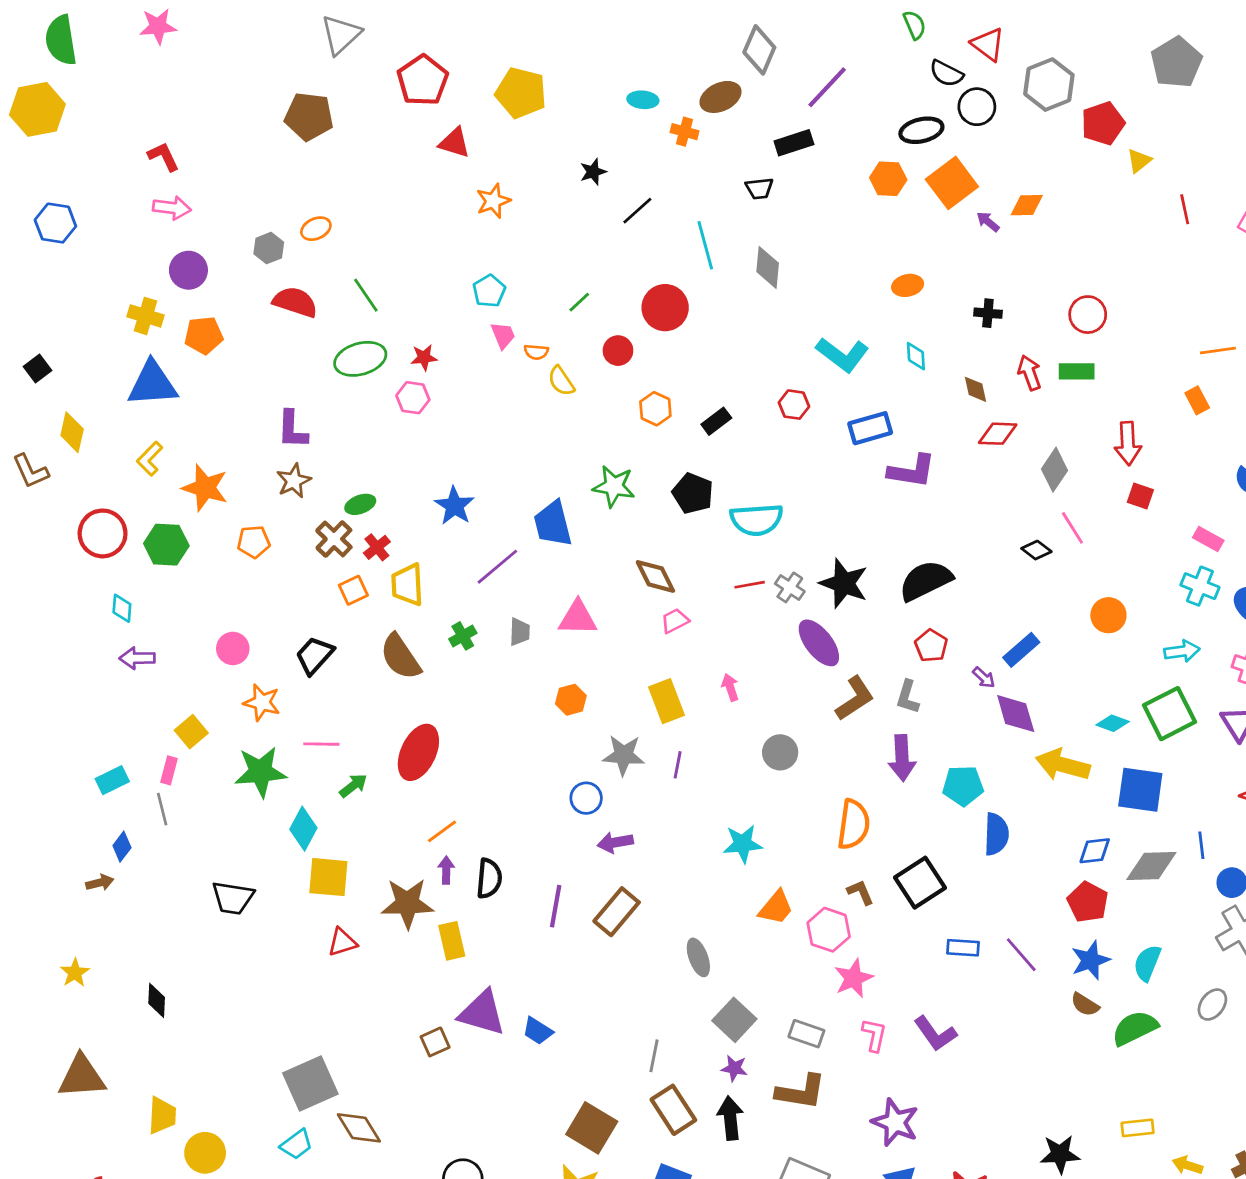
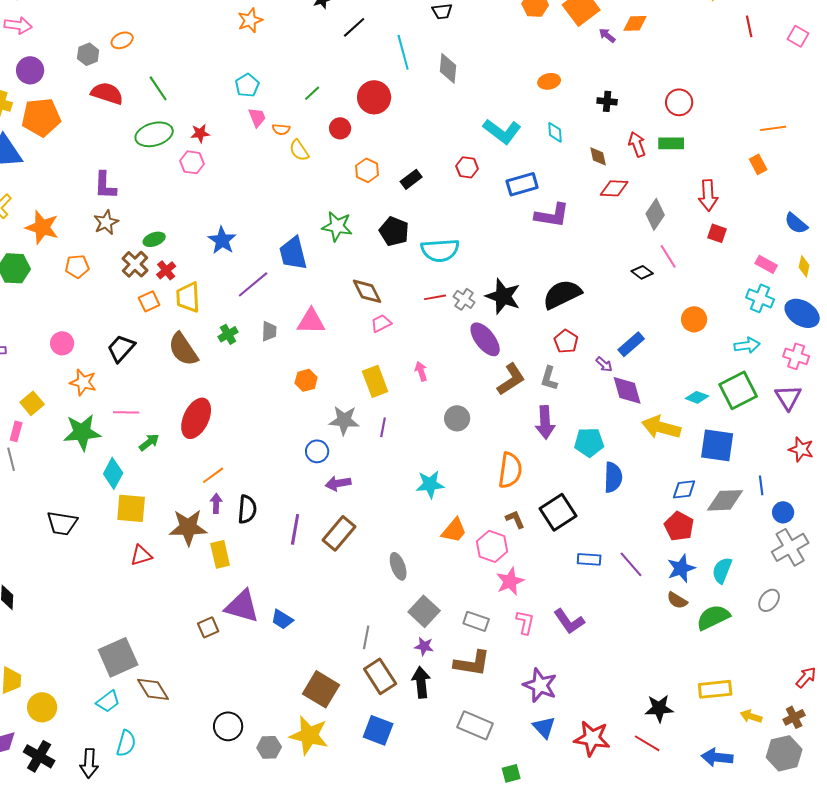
orange pentagon: (204, 335) -> (41, 117), size x1.4
yellow rectangle: (1138, 1128) -> (715, 689), size x1.4

